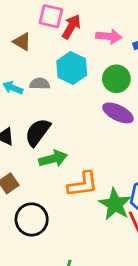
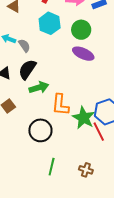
gray semicircle: (40, 84) -> (24, 46), moved, turned 56
orange L-shape: (83, 184) -> (60, 105), turned 105
black circle: (32, 219) -> (40, 130), moved

